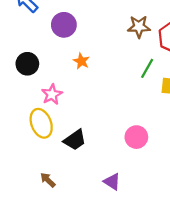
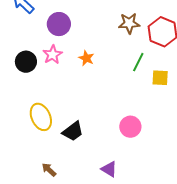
orange star: (81, 61) -> (86, 58), moved
pink star: (52, 94) -> (53, 55), moved

